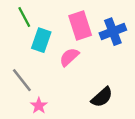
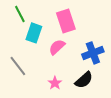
blue cross: (113, 32) -> (93, 53), moved
pink star: (39, 106) -> (55, 83), moved

